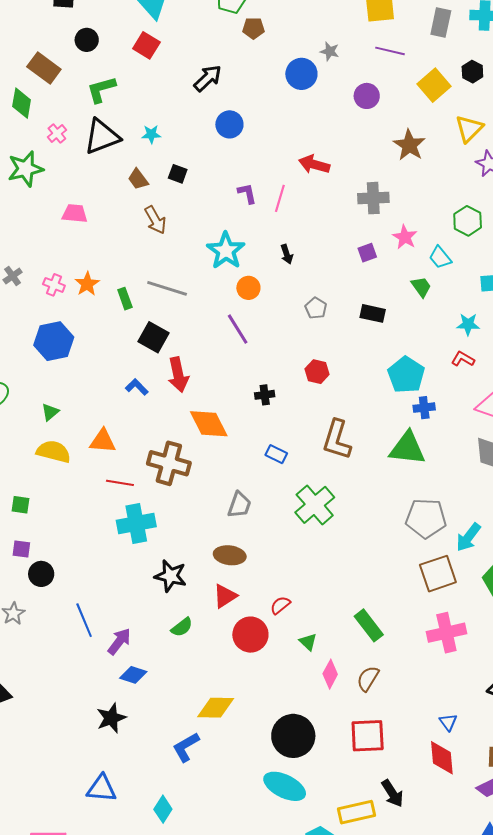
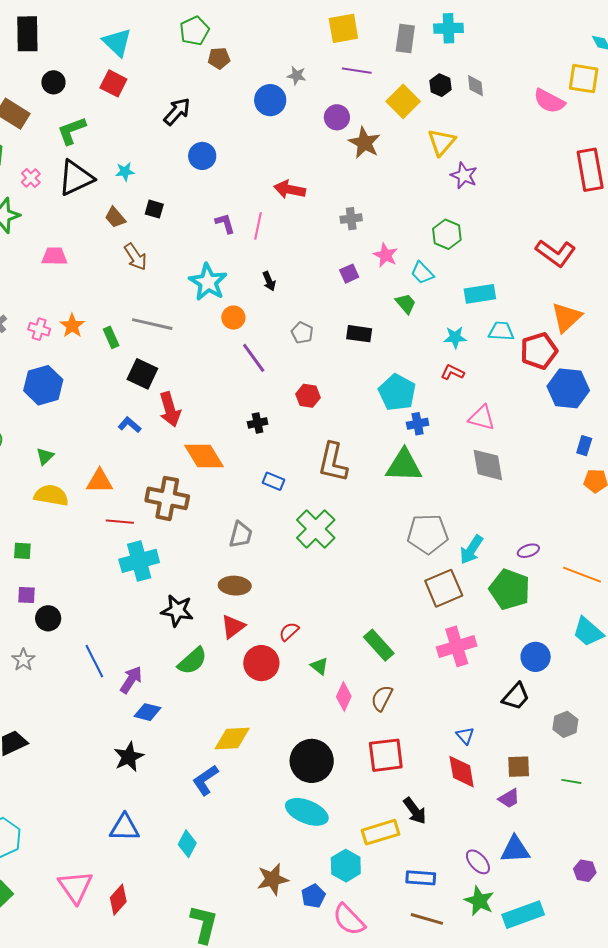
brown star: (409, 145) -> (364, 143), moved
gray cross: (373, 198) -> (351, 219), size x0.7
purple line: (238, 329) -> (254, 358), moved
green semicircle: (182, 627) -> (192, 661), size x1.4

